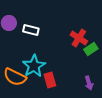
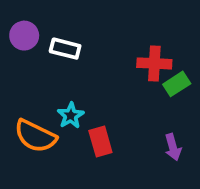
red cross: (79, 38) -> (154, 63), turned -30
cyan star: (34, 66) -> (71, 116), size x0.6

